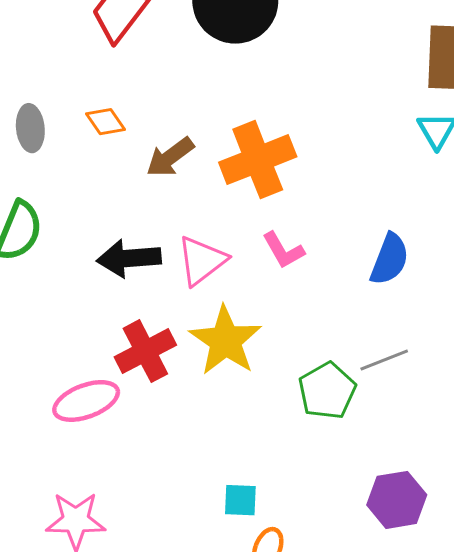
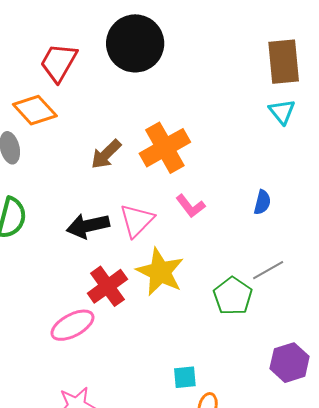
orange diamond: (106, 122) -> (35, 110), moved, size x1.6
blue semicircle: (390, 259) -> (262, 202), size x0.7

